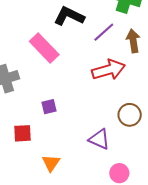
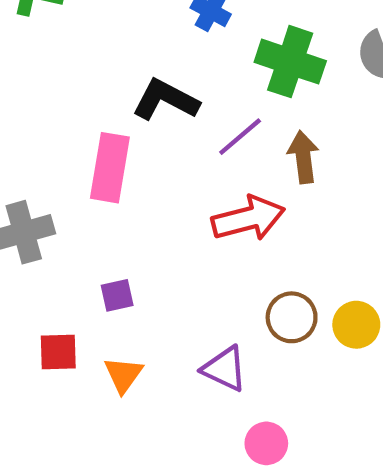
pink rectangle: (44, 48) -> (110, 168), turned 52
orange triangle: (51, 163) -> (123, 375), moved

